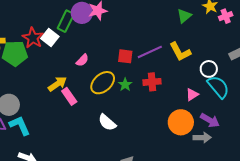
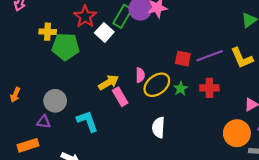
red star: (33, 38) -> (85, 17), moved
pink semicircle: (82, 60) -> (140, 75), moved, turned -48
white semicircle: (107, 122) -> (158, 127), turned 48
cyan L-shape: (20, 125) -> (87, 121), moved

